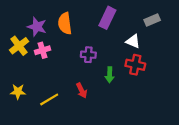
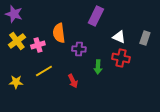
gray rectangle: (152, 20) -> (145, 38), moved, turned -48
orange semicircle: (65, 23) -> (59, 33), moved
purple star: (37, 27) -> (14, 14), moved
yellow line: (49, 99) -> (44, 71), moved

